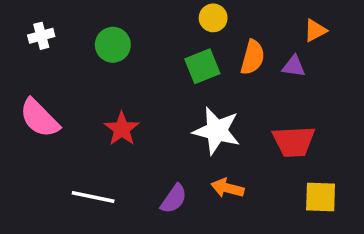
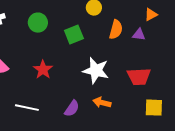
green square: (202, 66) -> (74, 35), moved

